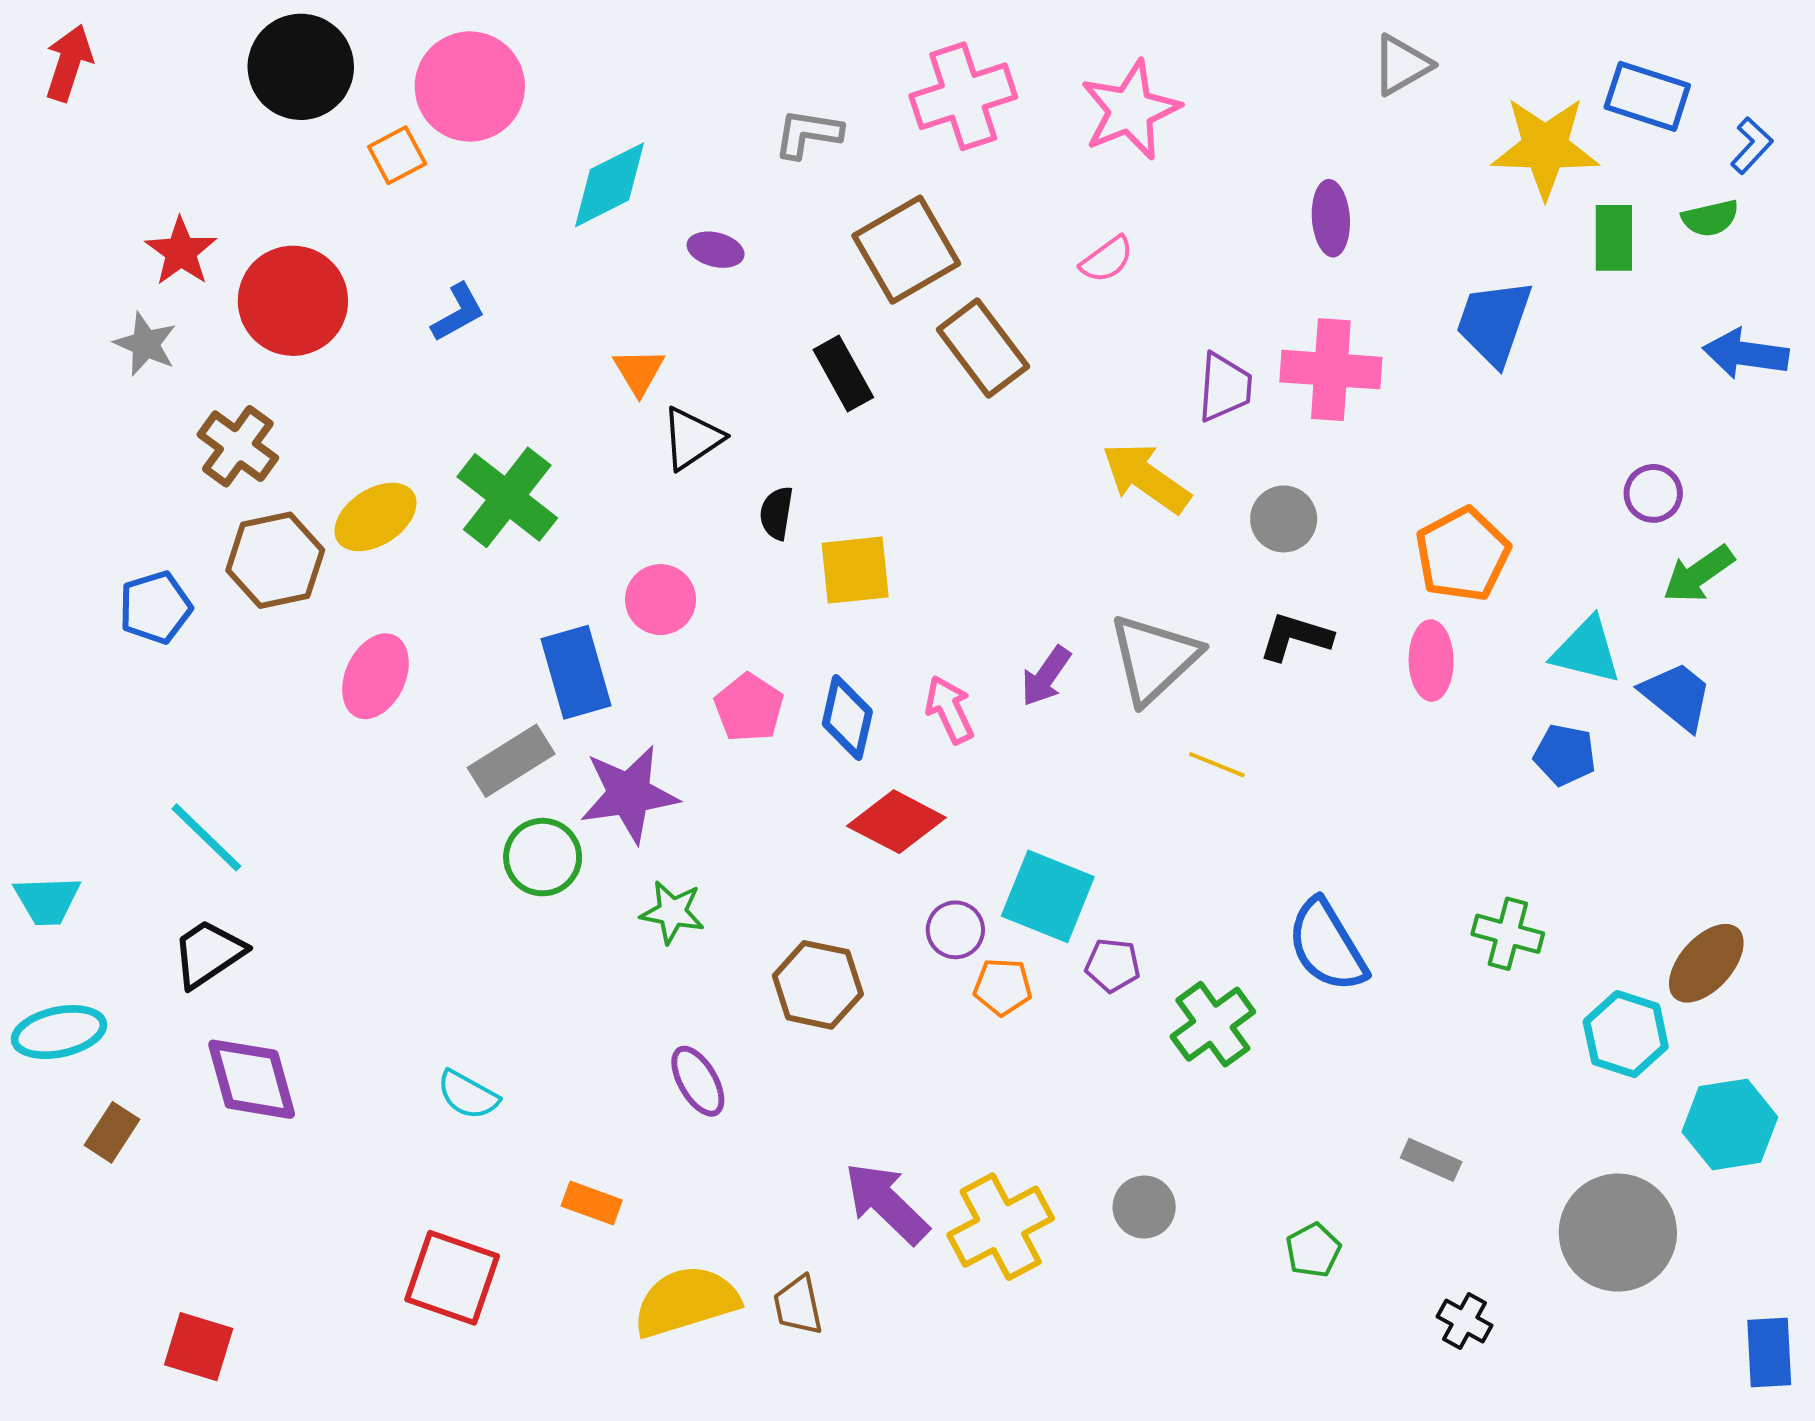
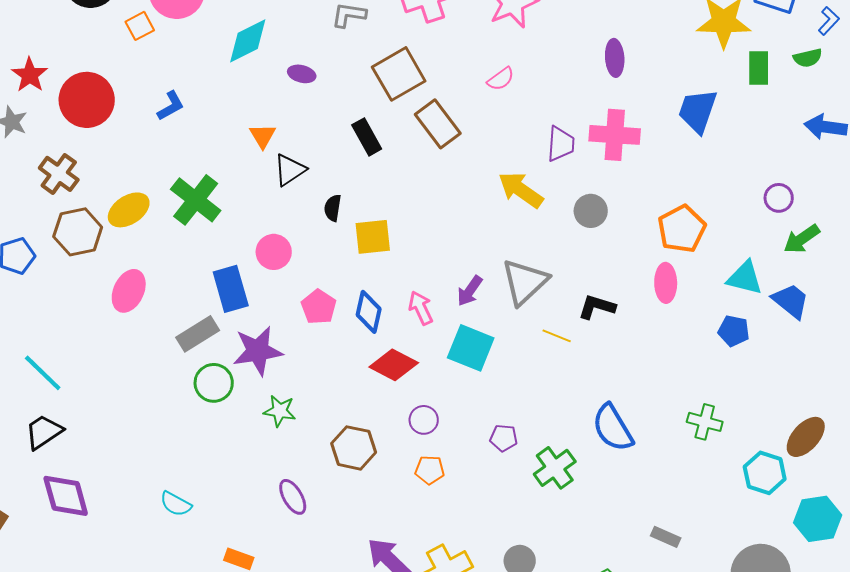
black L-shape: (1295, 637) -> (597, 307), moved
cyan square: (1048, 896) -> (471, 348), moved
orange pentagon: (1003, 987) -> (430, 470), moved

